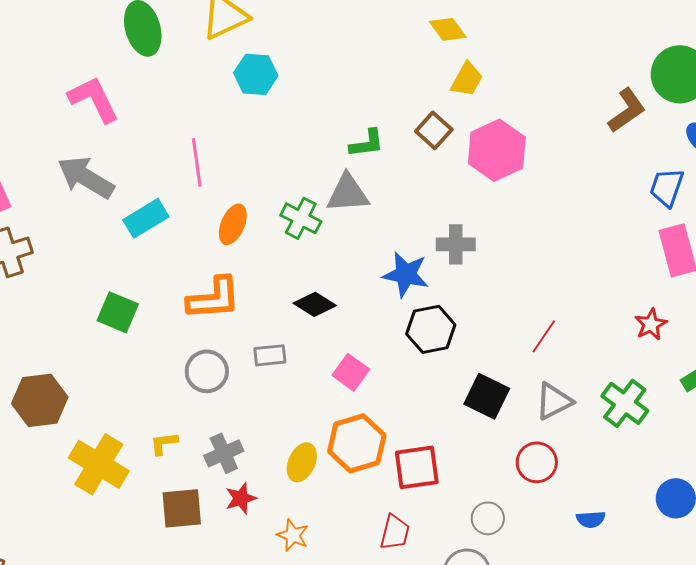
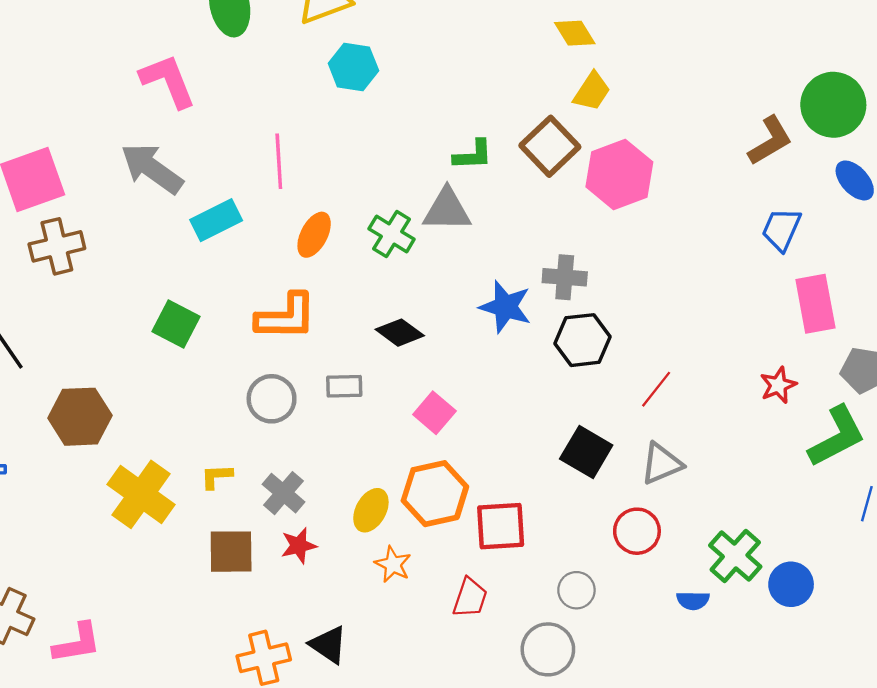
brown square: (434, 130) -> (550, 146), size x1.4
blue trapezoid: (667, 187) -> (781, 229), moved
black hexagon: (431, 329) -> (583, 340), moved
green cross: (625, 403) -> (735, 556), moved
gray cross: (224, 453) -> (283, 493), turned -30
orange star: (293, 535) -> (393, 564), moved

